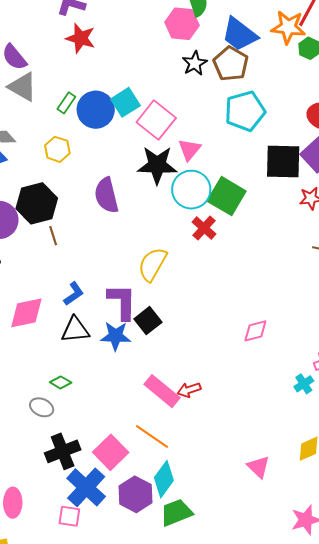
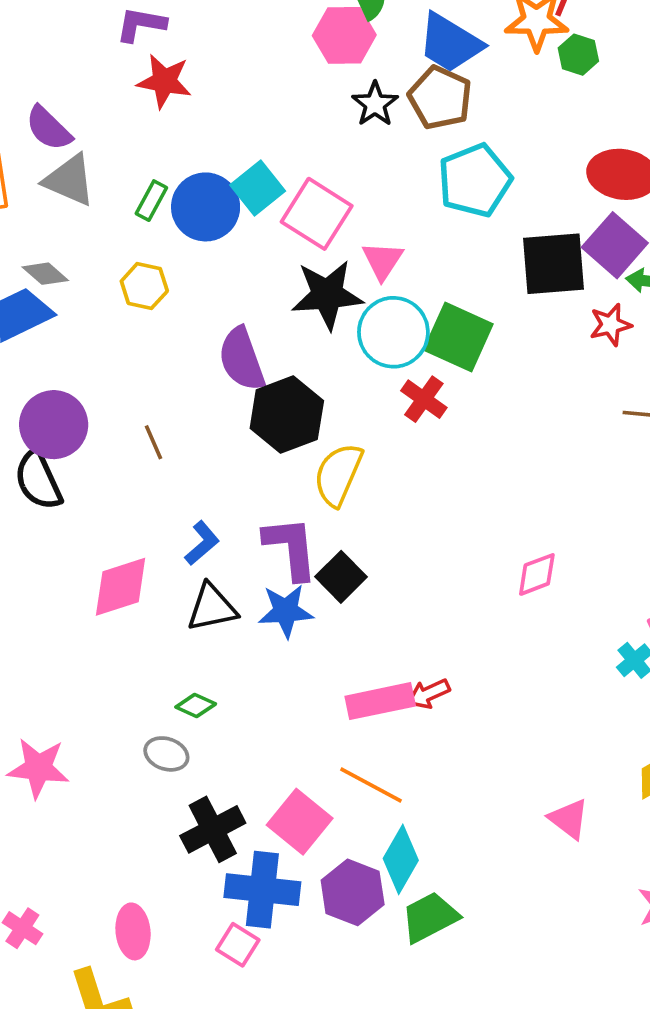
black hexagon: (37, 203) -> (287, 415), moved
pink rectangle: (162, 391) -> (380, 701), turned -45
blue cross: (86, 487) -> (262, 890), turned -30
pink square: (69, 516) -> (238, 945), turned 30

